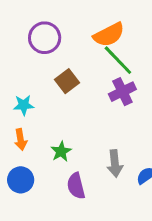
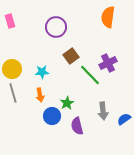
orange semicircle: (109, 35) -> (108, 17), moved, turned 125
green line: (118, 60) -> (90, 75), moved
blue circle: (21, 180) -> (52, 116), moved

